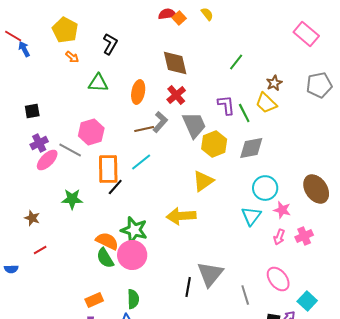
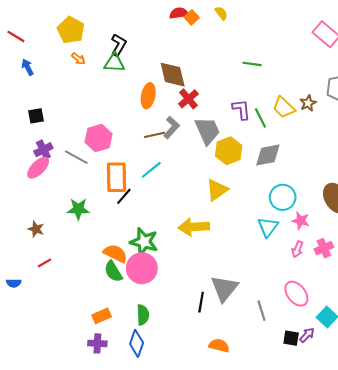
blue arrow: (24, 49) -> (28, 67), moved
green line: (236, 62) -> (252, 64), turned 60
brown diamond: (175, 63) -> (173, 75), moved
green triangle: (98, 83) -> (114, 63), moved
brown star: (274, 83) -> (308, 103), moved
pink ellipse: (47, 160) -> (38, 168), moved

